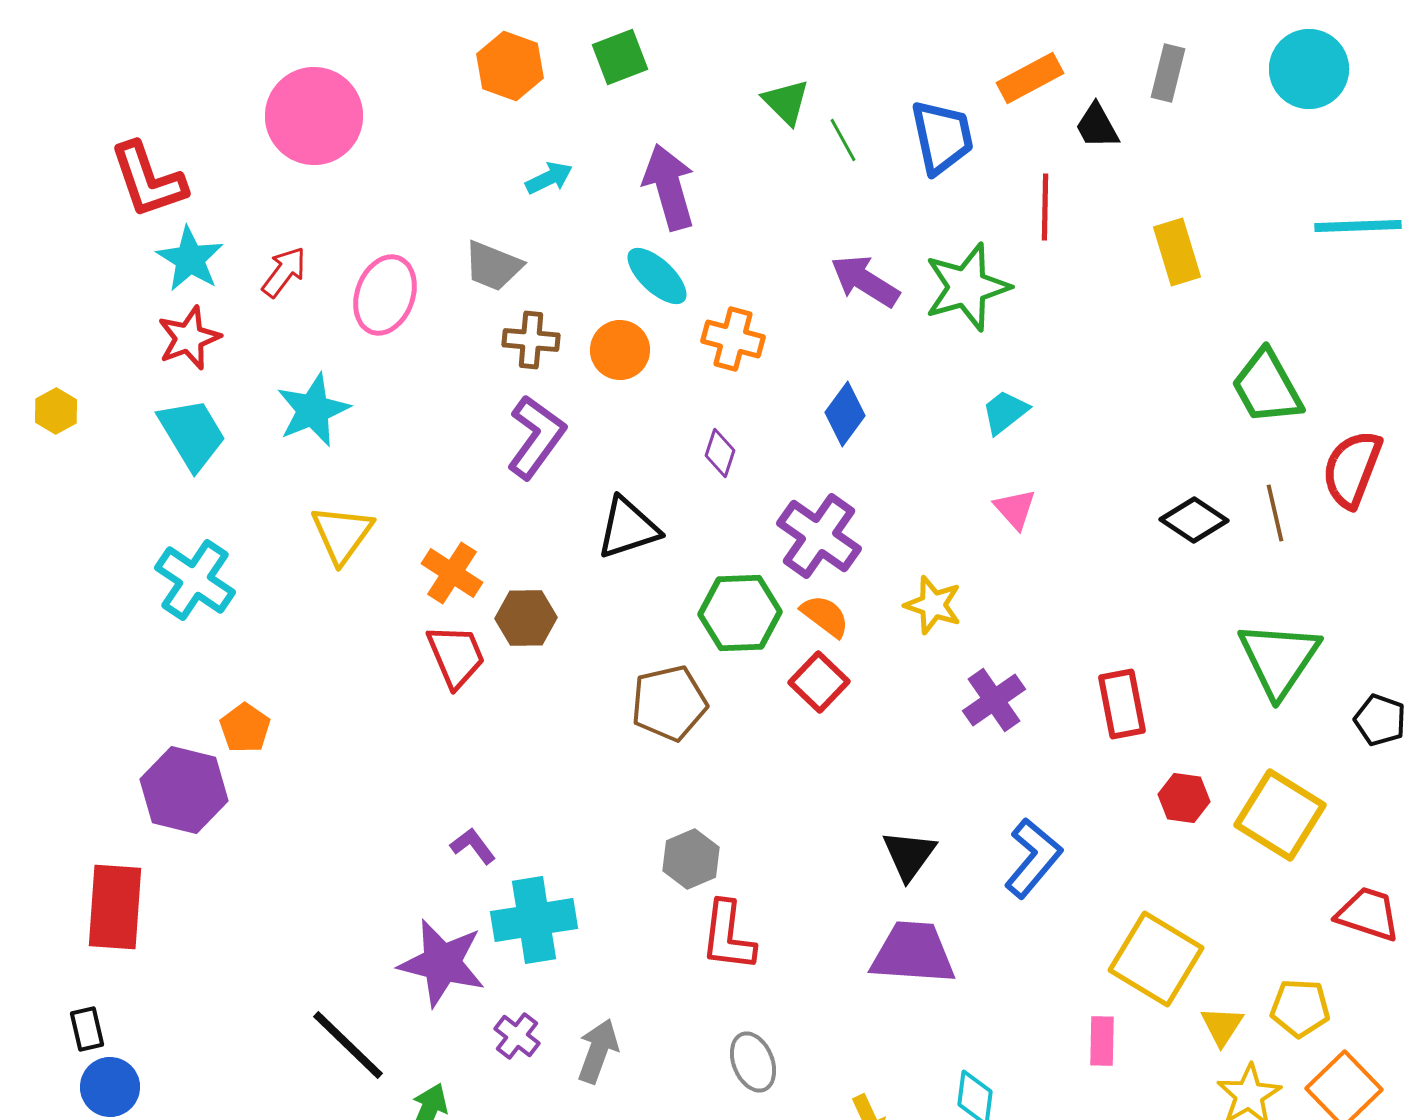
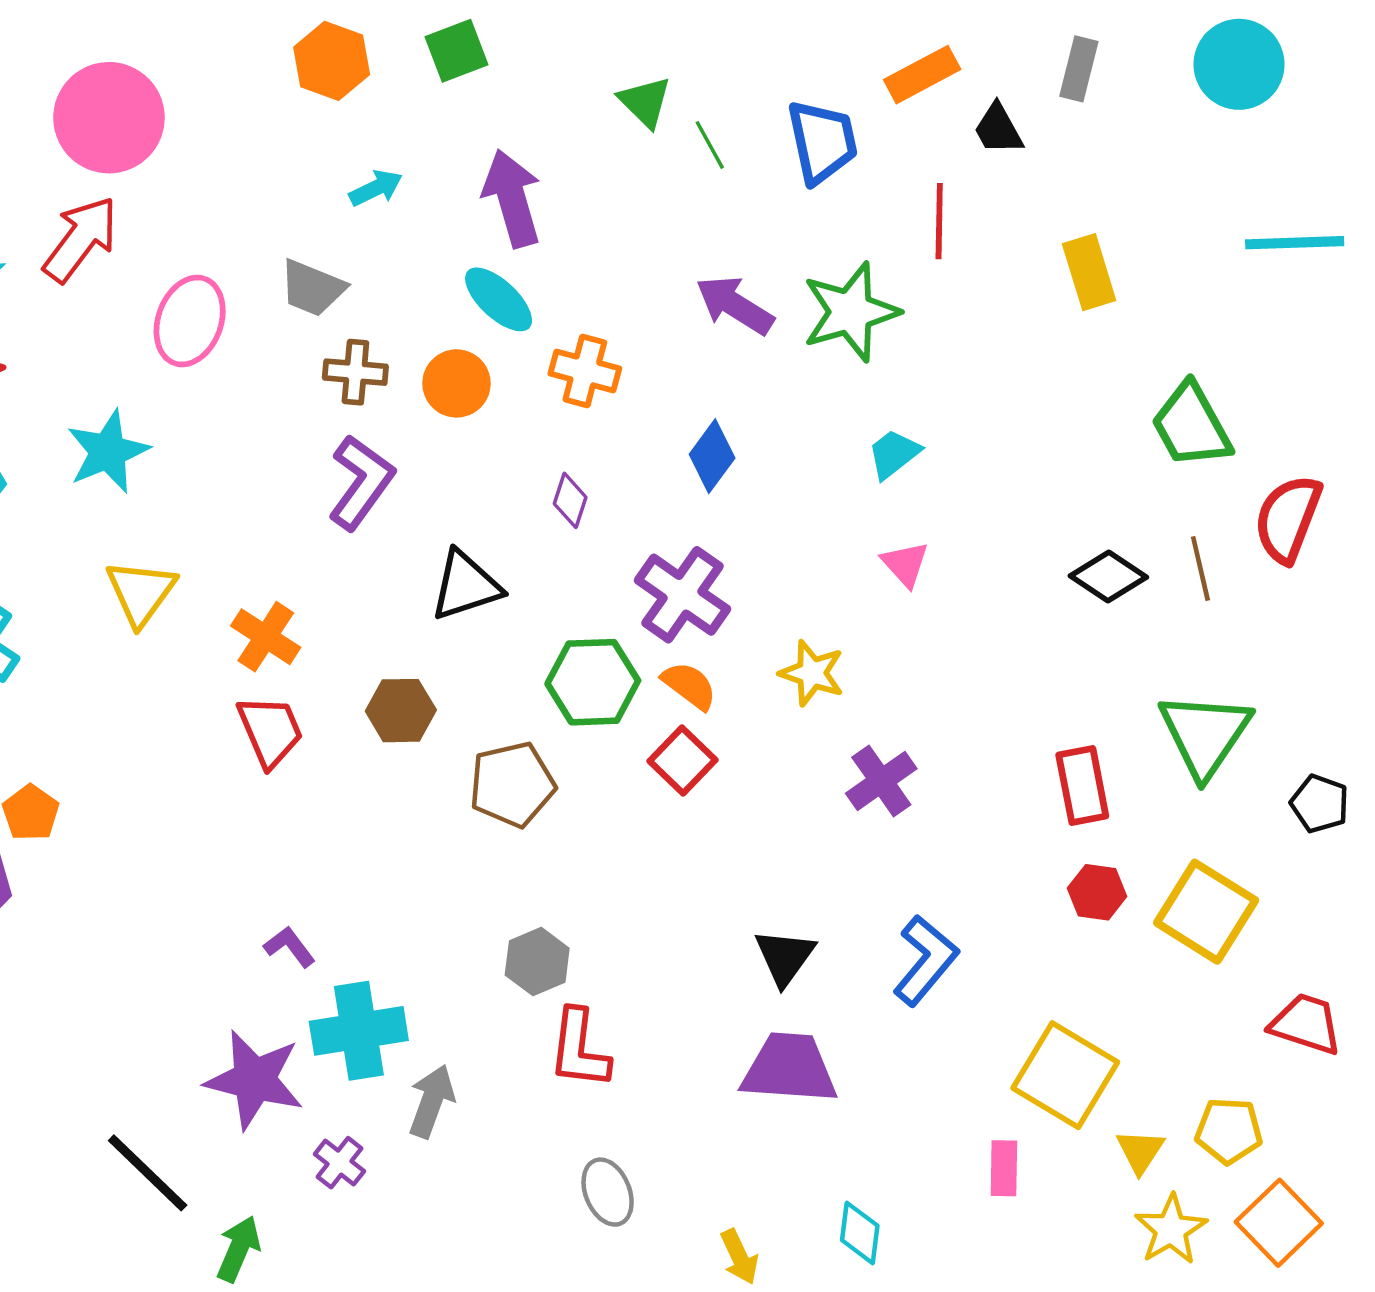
red arrow: (284, 272) -> (81, 239), moved, size x1.5
brown hexagon: (526, 618) -> (401, 711), moved
red rectangle: (1122, 704) -> (1082, 785), moved
gray arrow: (598, 1051) -> (432, 1101), moved

